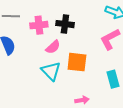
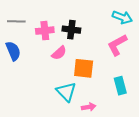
cyan triangle: (51, 71) -> (66, 92), moved

